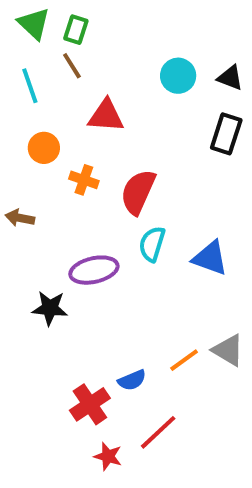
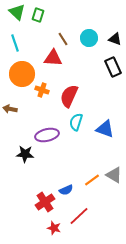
brown line: (72, 66) -> (63, 39), moved
black rectangle: (226, 134) -> (113, 67), turned -42
orange circle: (44, 148) -> (22, 74), size x1.6

